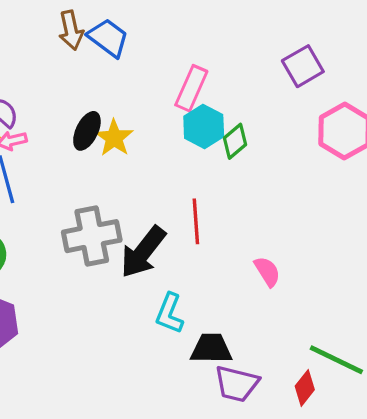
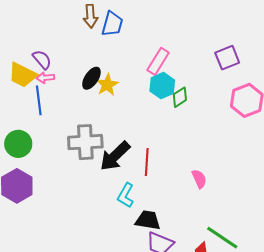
blue trapezoid: (108, 38) -> (112, 24), turned 60
red line: (196, 221) -> (147, 162), moved
pink semicircle: (267, 271) -> (199, 179), moved

